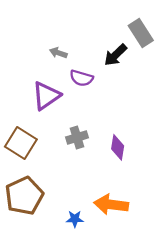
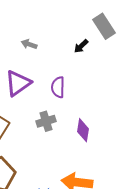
black arrow: (115, 55) -> (81, 46), size x0.7
purple semicircle: (81, 78) -> (58, 87), moved, turned 75

